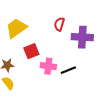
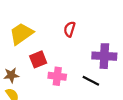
purple cross: (82, 37) -> (104, 56), moved
black line: (68, 70) -> (91, 81), moved, turned 49

